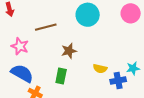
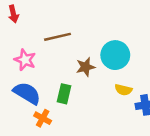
cyan circle: (88, 15) -> (115, 55), moved
green rectangle: (61, 76) -> (64, 94), moved

